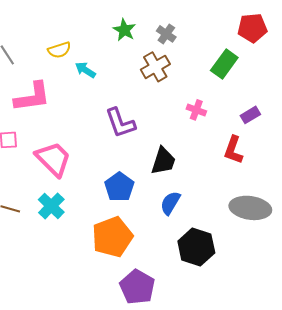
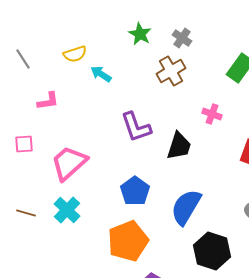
pink L-shape: (32, 97) -> (48, 101), size x0.6
pink trapezoid: (53, 159) -> (69, 163), turned -87
black trapezoid: (163, 161) -> (179, 146), moved
blue semicircle: (170, 203) -> (186, 207), size x1.5

